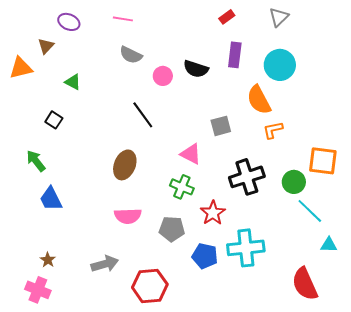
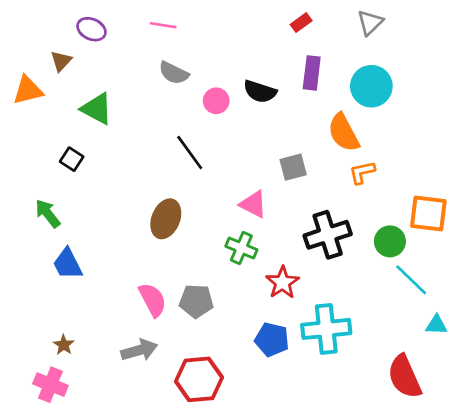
green triangle: (73, 82) -> (97, 109), size x1.5
pink semicircle: (128, 216) -> (153, 300), moved, turned -116
gray pentagon: (172, 229) -> (196, 301), moved

